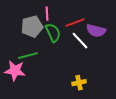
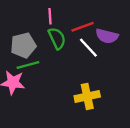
gray pentagon: (32, 27) -> (23, 45), moved
yellow cross: (79, 83) -> (87, 96), size x1.5

